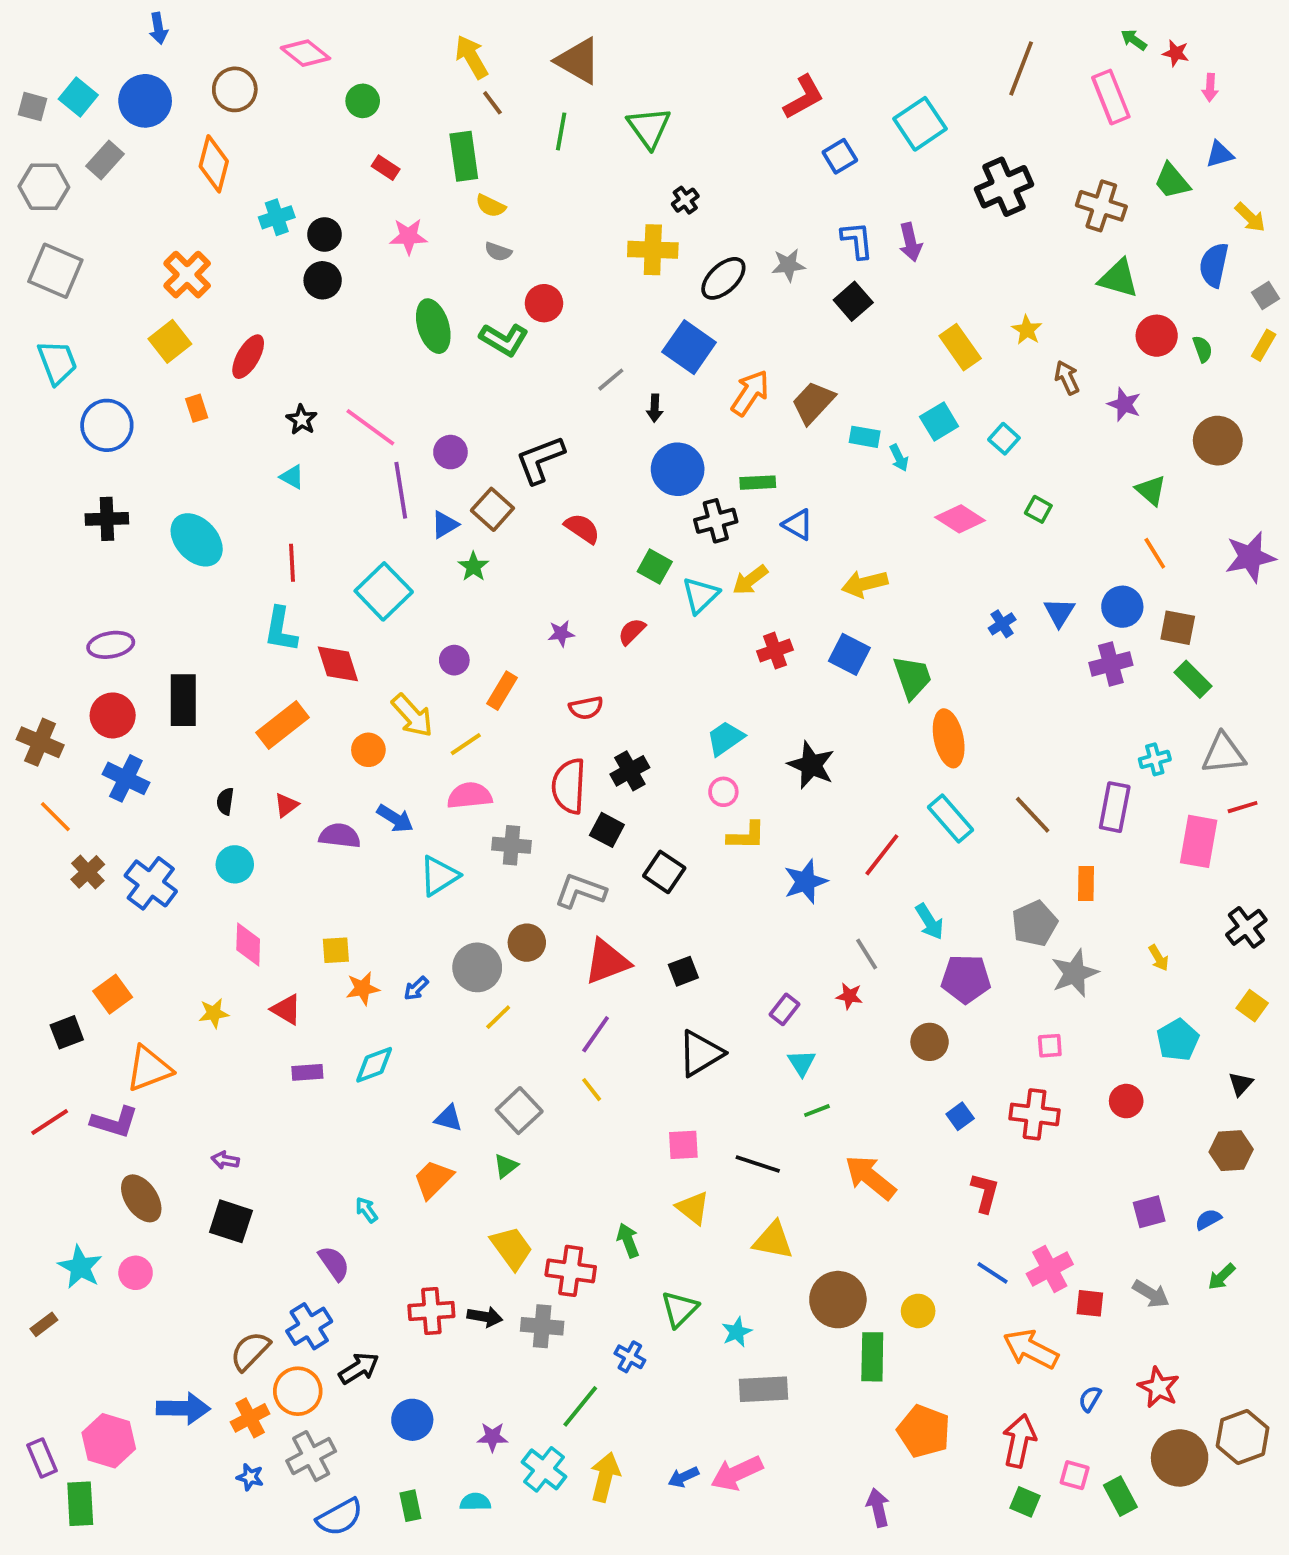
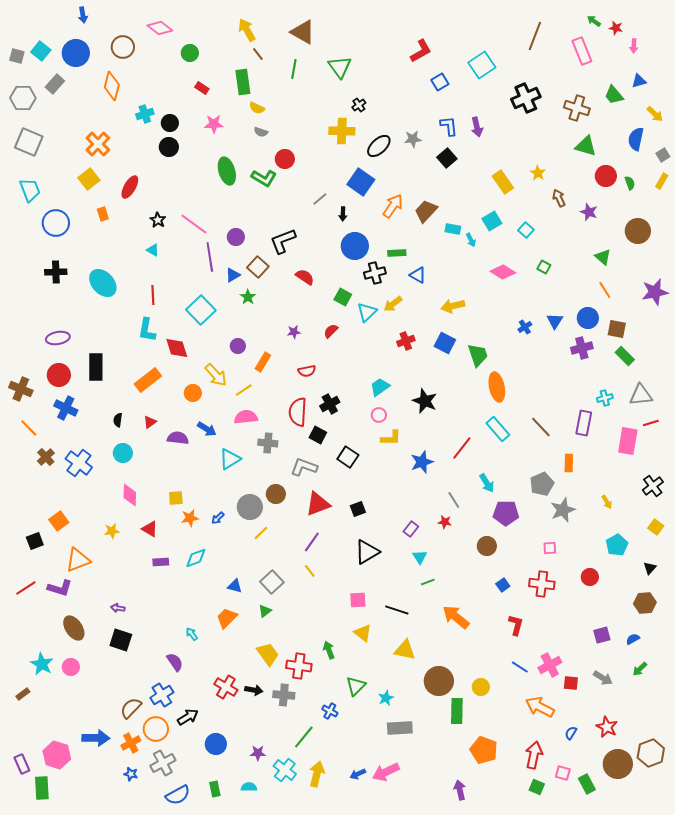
red cross: (431, 1311) -> (226, 687), turned 35

